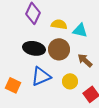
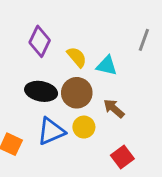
yellow semicircle: (59, 24) -> (77, 57), turned 42
yellow circle: (70, 81) -> (84, 127), moved

